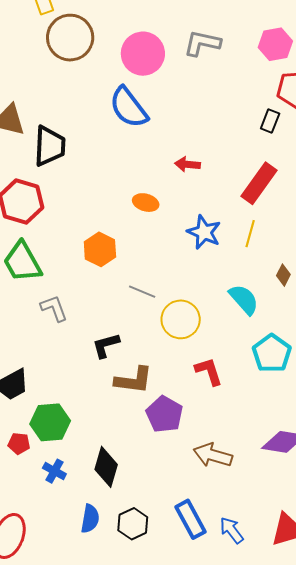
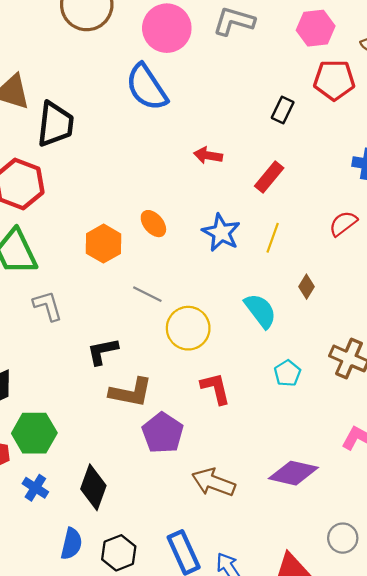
black rectangle: (270, 121) -> (283, 110), moved
red rectangle: (259, 183) -> (269, 177), moved, size x0.7
orange ellipse: (146, 203) -> (153, 224), moved, turned 30
cyan pentagon: (272, 353) -> (287, 373), size x0.6

